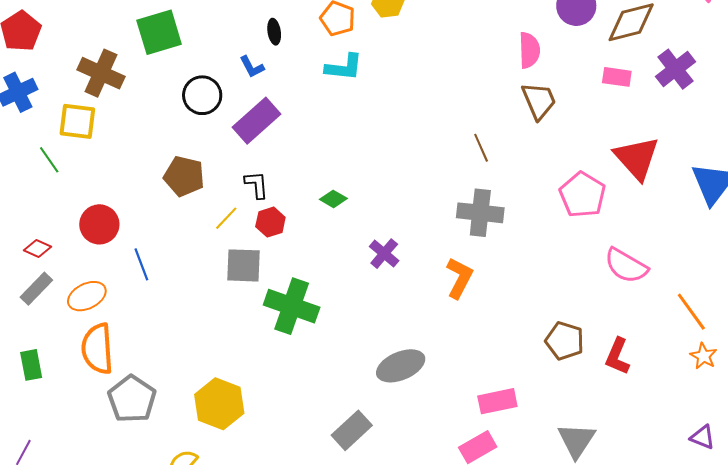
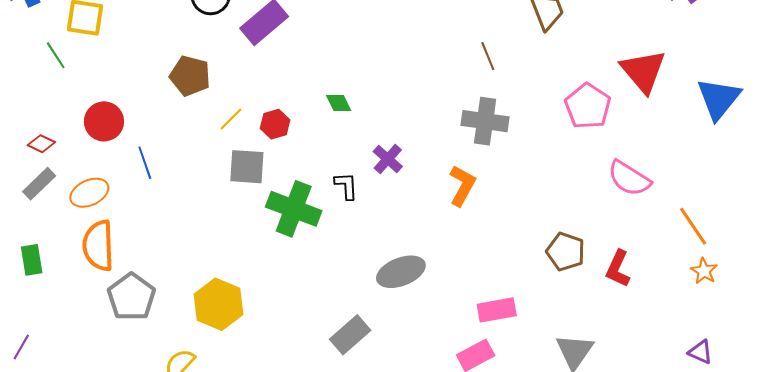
black L-shape: (257, 185) -> (346, 186), moved
green diamond: (333, 199) -> (339, 103), turned 32

